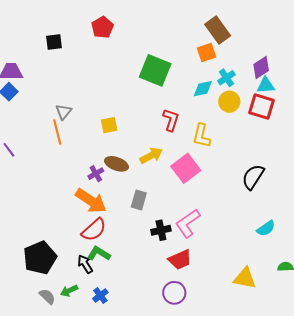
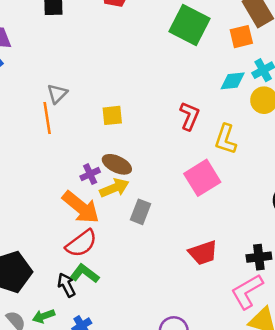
green square: (155, 70) -> (190, 25), moved
yellow arrow: (151, 156) -> (114, 188), moved
pink L-shape: (188, 223) -> (247, 291), moved
black cross: (161, 230) -> (259, 257), moved
red trapezoid: (180, 260) -> (203, 253), moved

